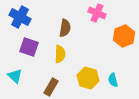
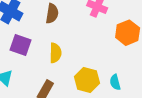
brown semicircle: (65, 28) -> (52, 13), moved

